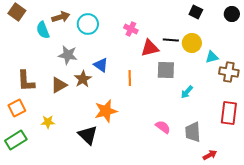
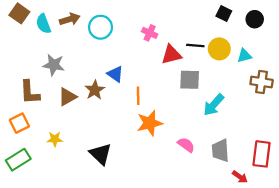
black circle: (232, 14) -> (255, 19), moved
cyan semicircle: (43, 30) -> (43, 24), moved
gray star: (68, 55) -> (54, 65), moved
cyan triangle: (212, 57) -> (244, 56), moved
orange line: (130, 78) -> (138, 96), moved
cyan arrow: (187, 92) -> (214, 105), size x1.5
orange star: (106, 111) -> (150, 123), moved
red rectangle: (229, 113) -> (262, 154), moved
red arrow: (210, 155) -> (240, 177), turned 64

